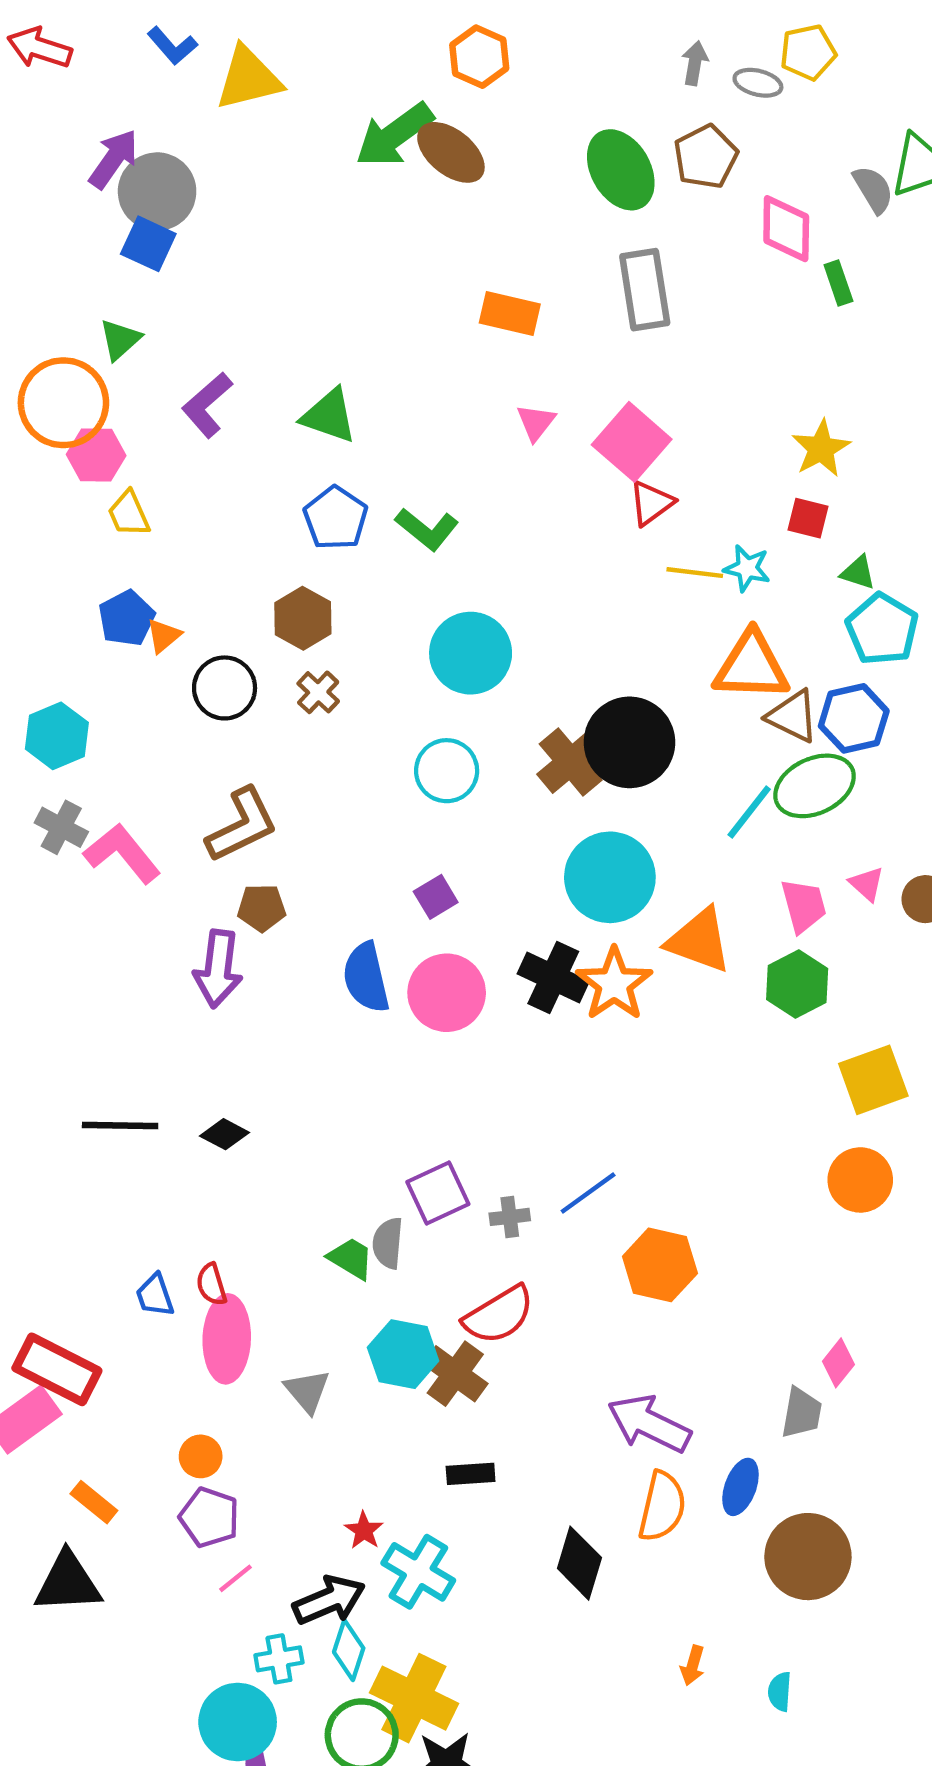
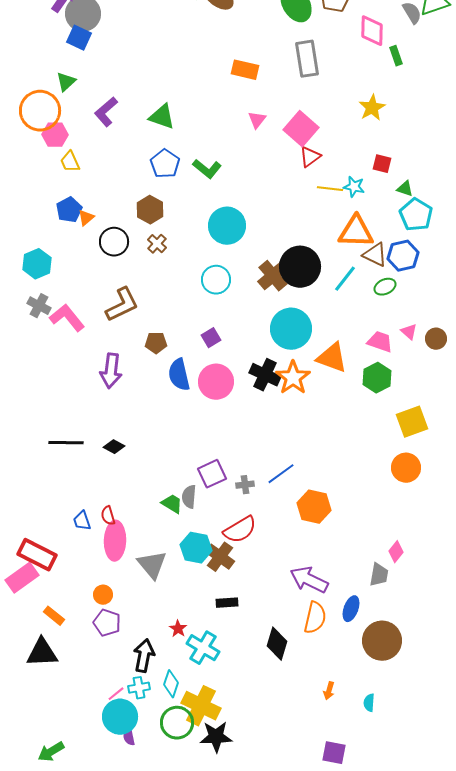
yellow star: (821, 448) -> (372, 108), moved
green ellipse: (815, 786) -> (385, 287), size x0.6
cyan line: (749, 812) -> (345, 279), moved
pink trapezoid: (804, 906) -> (380, 342), turned -56
brown pentagon: (262, 908) -> (156, 343), moved
gray triangle: (307, 1391) -> (152, 565), size x1.4
pink line: (235, 1578) -> (116, 694), moved
black arrow: (329, 1600) -> (144, 656), moved, turned -56

